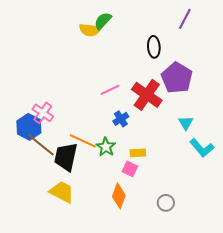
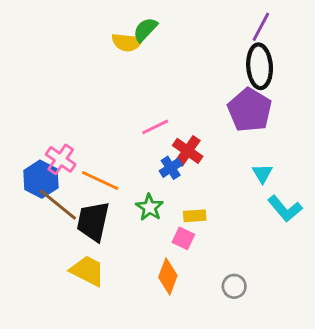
black ellipse: (154, 47) -> (260, 66), moved, size x1.4
red cross: (147, 95) -> (188, 151), moved, size x0.7
orange line: (83, 141) -> (100, 181), moved

